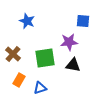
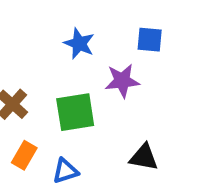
blue star: (27, 21) -> (79, 44), moved
black triangle: (73, 65) -> (144, 157), moved

